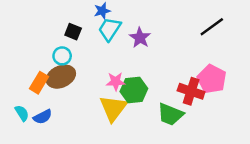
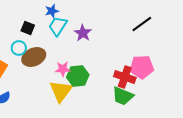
brown ellipse: (61, 77) -> (34, 57), moved
pink pentagon: (212, 79) -> (142, 67), turned -30
green trapezoid: (170, 114) -> (123, 96), moved

